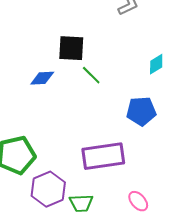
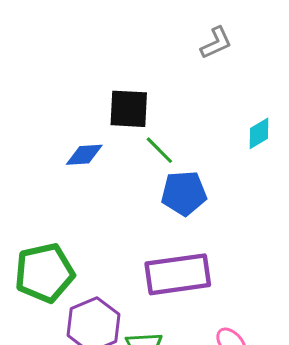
blue pentagon: (141, 111) -> (184, 193), moved

